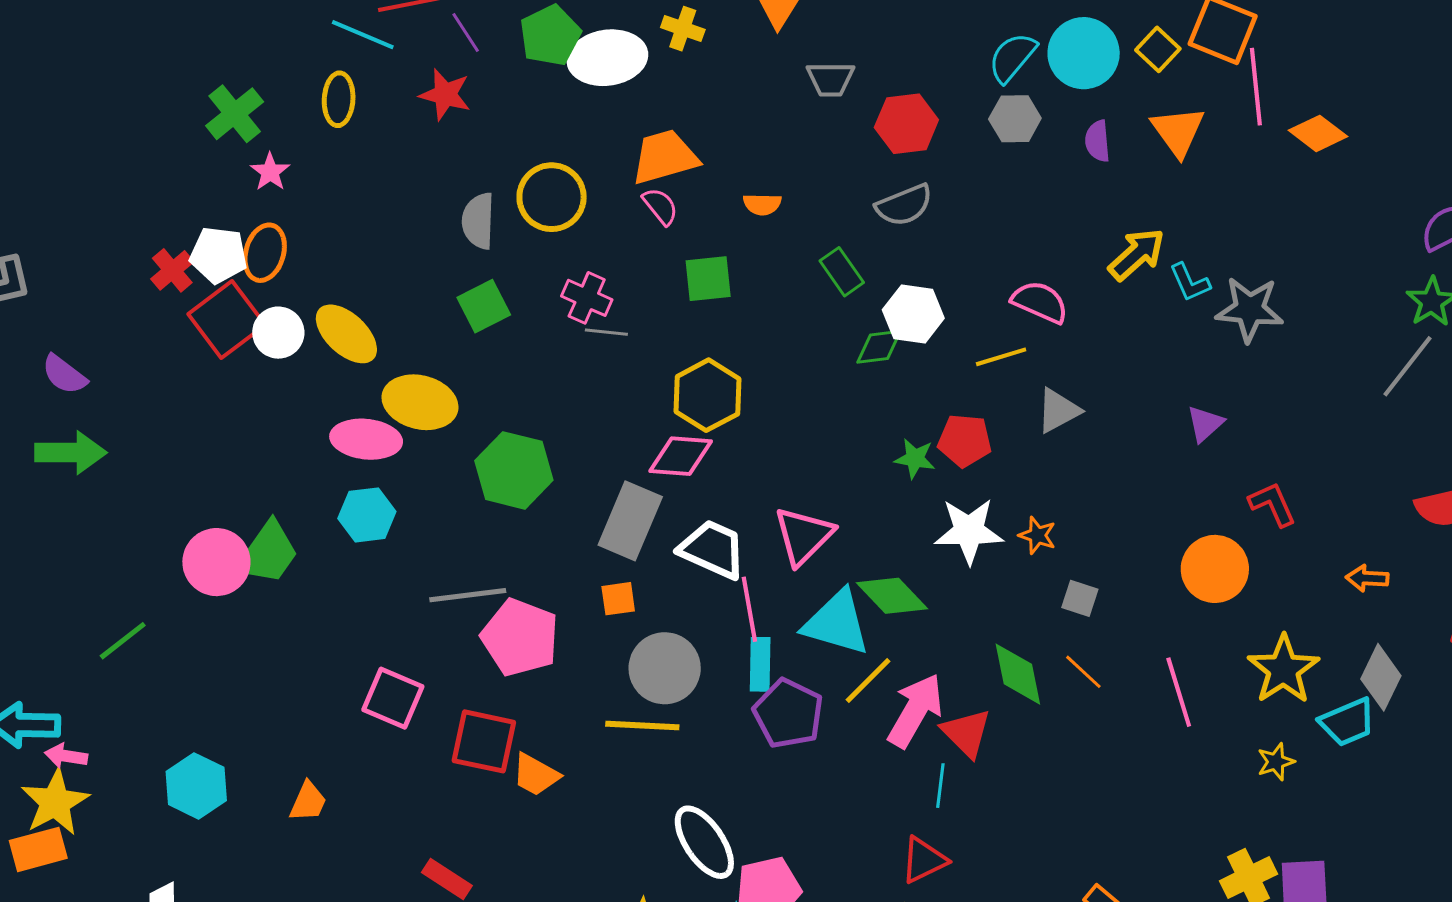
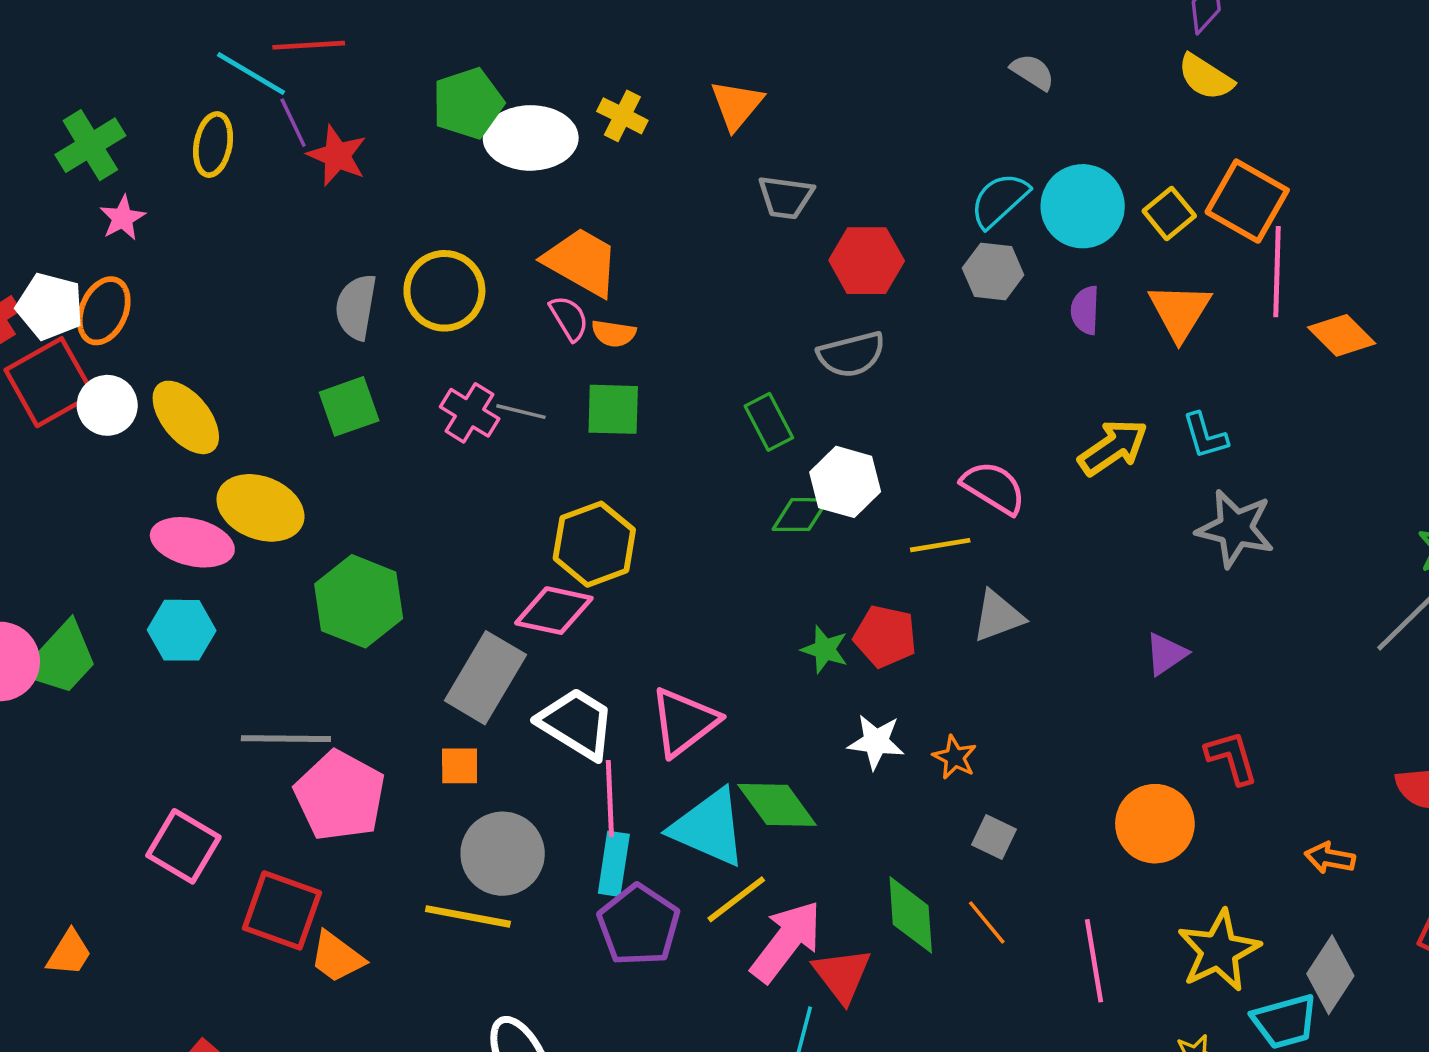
purple line: (466, 33) -> (293, 123), moved
orange trapezoid: (665, 157) -> (582, 262), turned 38
orange semicircle: (762, 204) -> (614, 333), moved
cyan L-shape: (1190, 282) -> (1205, 436), moved
gray line: (606, 332) -> (521, 412), moved
white star: (969, 531) -> (876, 742), size x0.7

